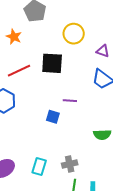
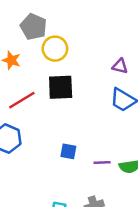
yellow circle: (74, 34) -> (55, 49), moved
purple line: (70, 101) -> (102, 163), moved

